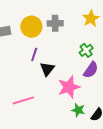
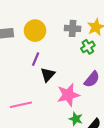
gray cross: (55, 23) -> (73, 28), moved
green cross: (86, 50) -> (88, 47), moved

